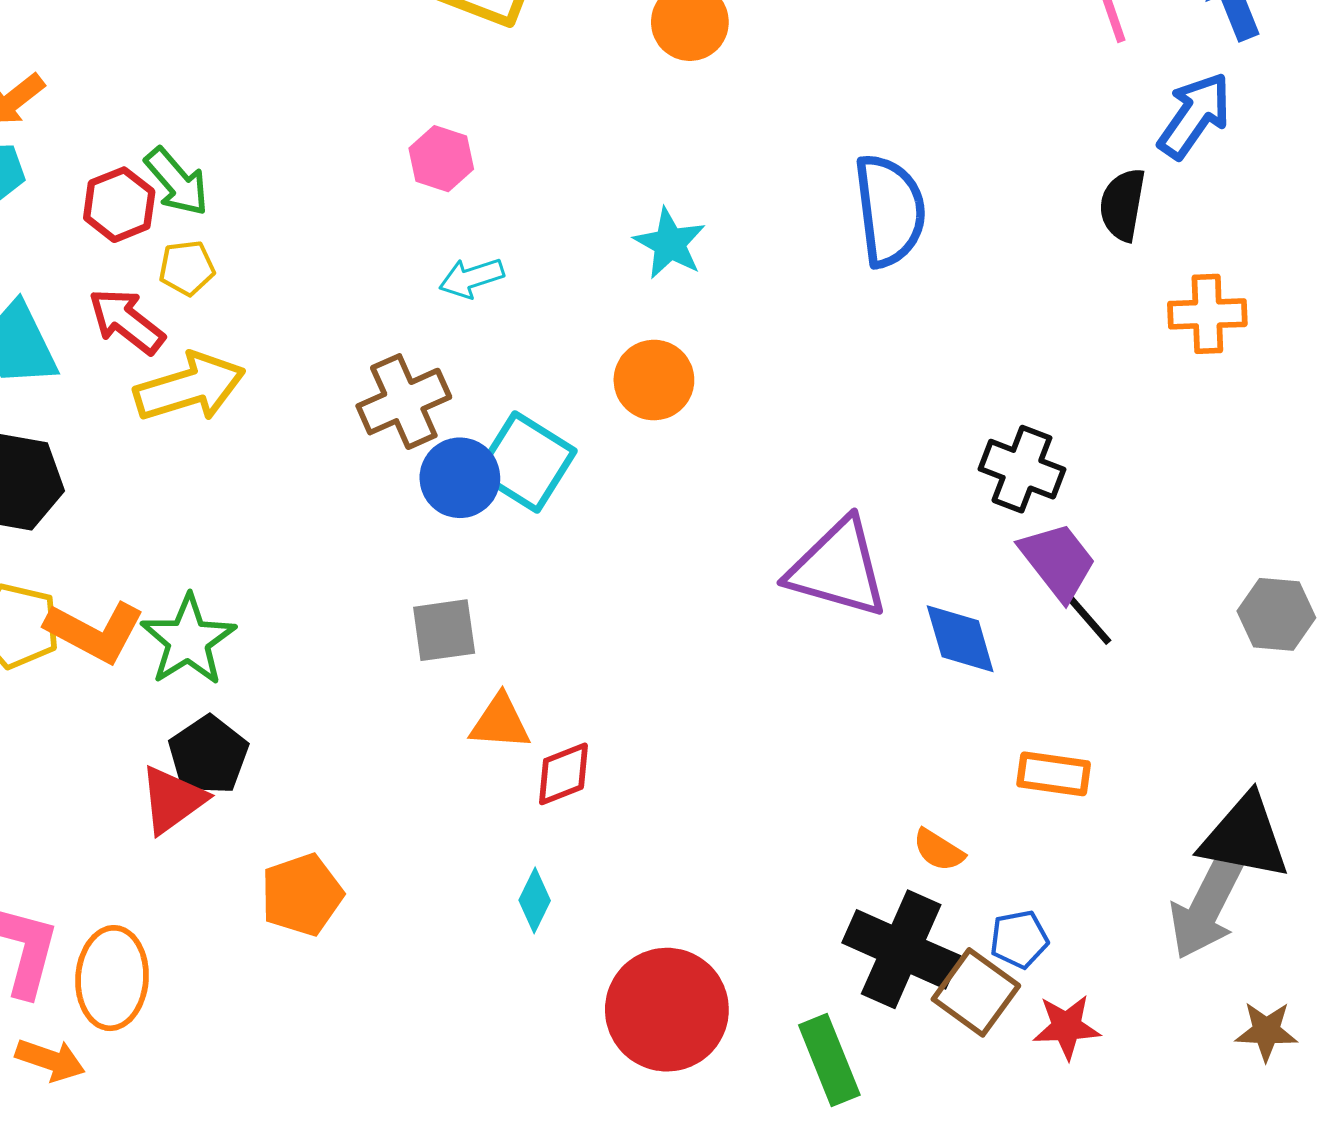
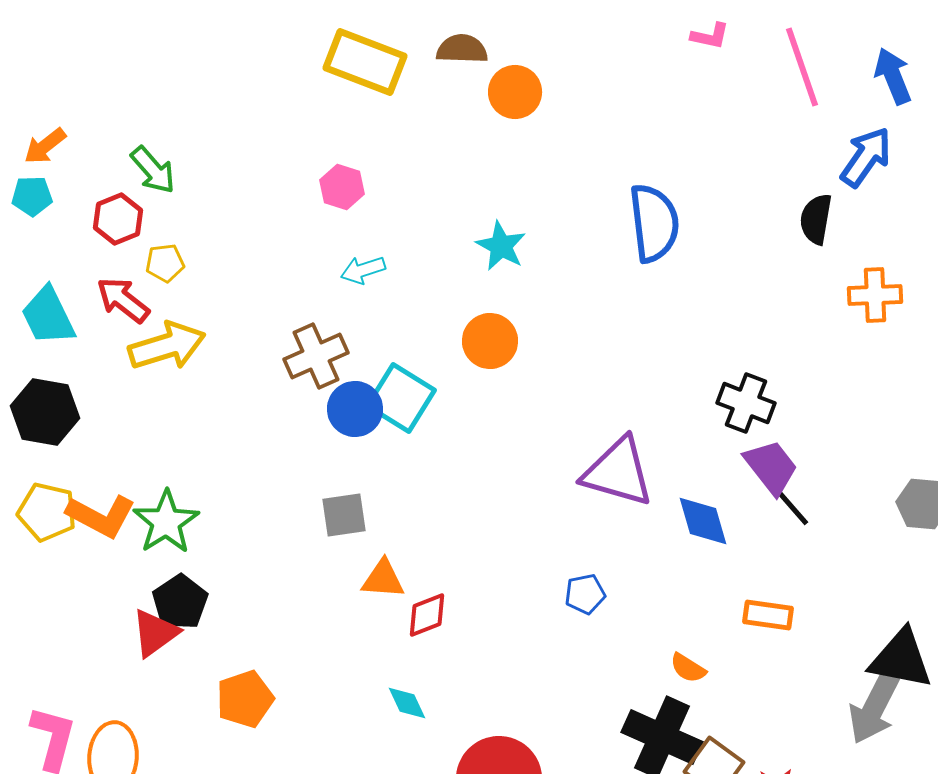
green arrow: (177, 182) -> (153, 170), moved
cyan diamond: (535, 900) -> (407, 703), turned -51
blue pentagon: (1019, 939) -> (585, 594), moved

